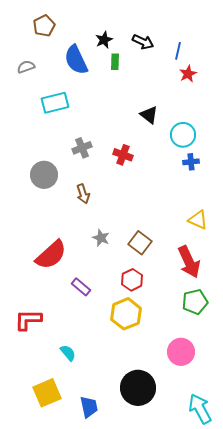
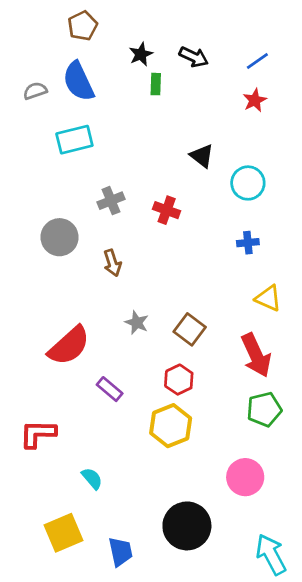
brown pentagon: (44, 26) -> (83, 26), moved
blue line: (178, 51) -> (257, 61), moved, turned 42
blue semicircle: (76, 60) -> (78, 81), moved
blue cross: (191, 162) -> (248, 243), moved

